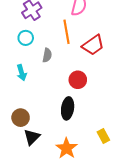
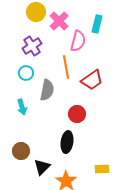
gray semicircle: (47, 55) -> (47, 90), size x1.5
yellow rectangle: (103, 136) -> (102, 169), turned -64
black triangle: (32, 137) -> (42, 167), moved

